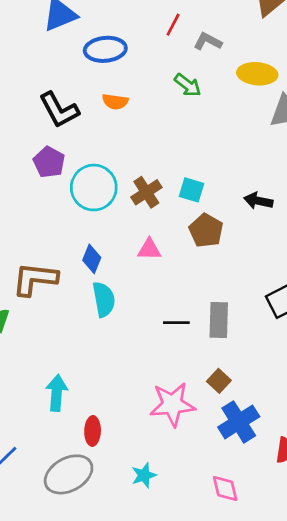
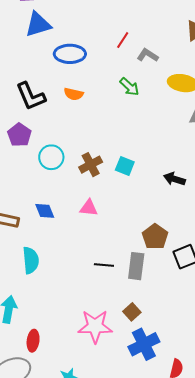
cyan circle: (94, 188) -> (51, 157), size x0.7
brown pentagon: (206, 231) -> (155, 237), moved
blue diamond: (92, 259) -> (45, 211), turned -50
cyan semicircle: (104, 299) -> (31, 260), moved

